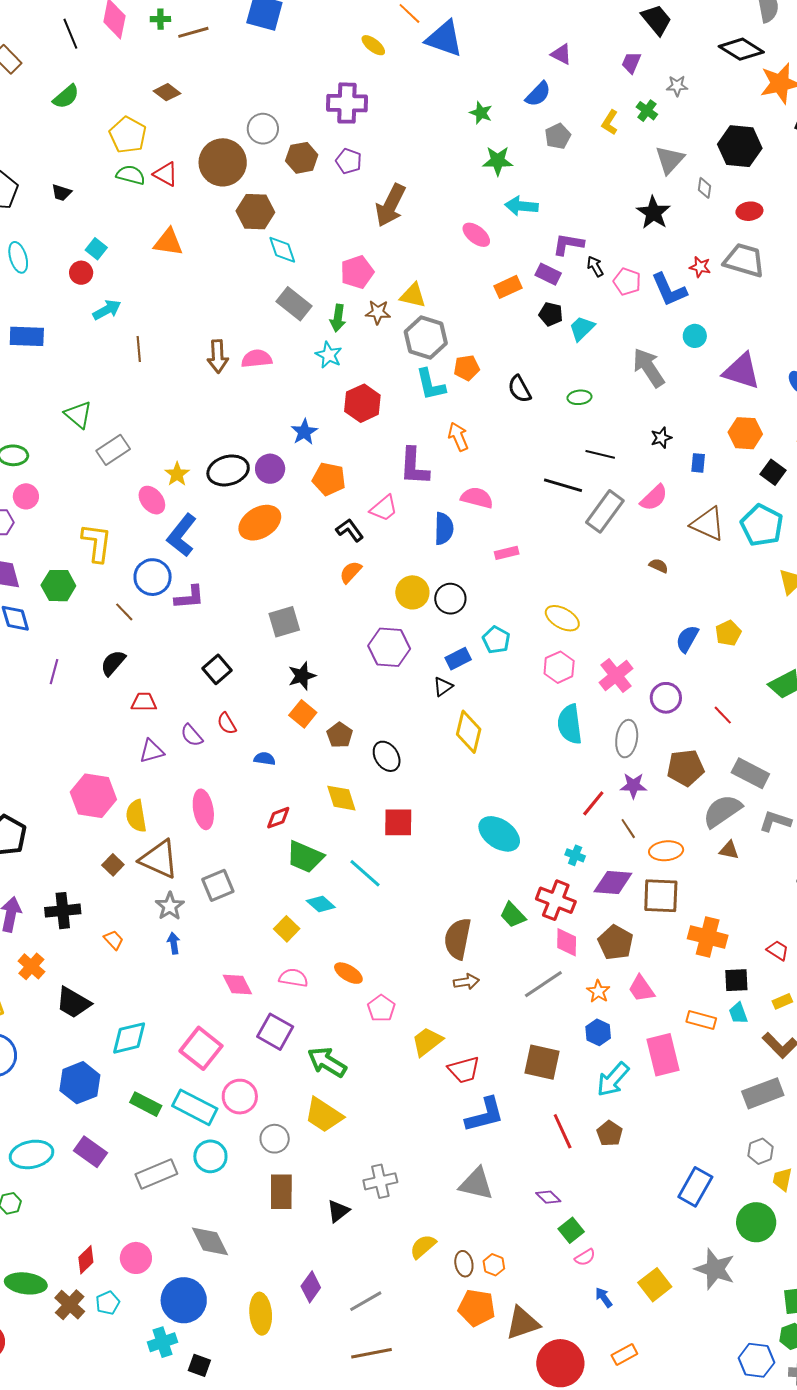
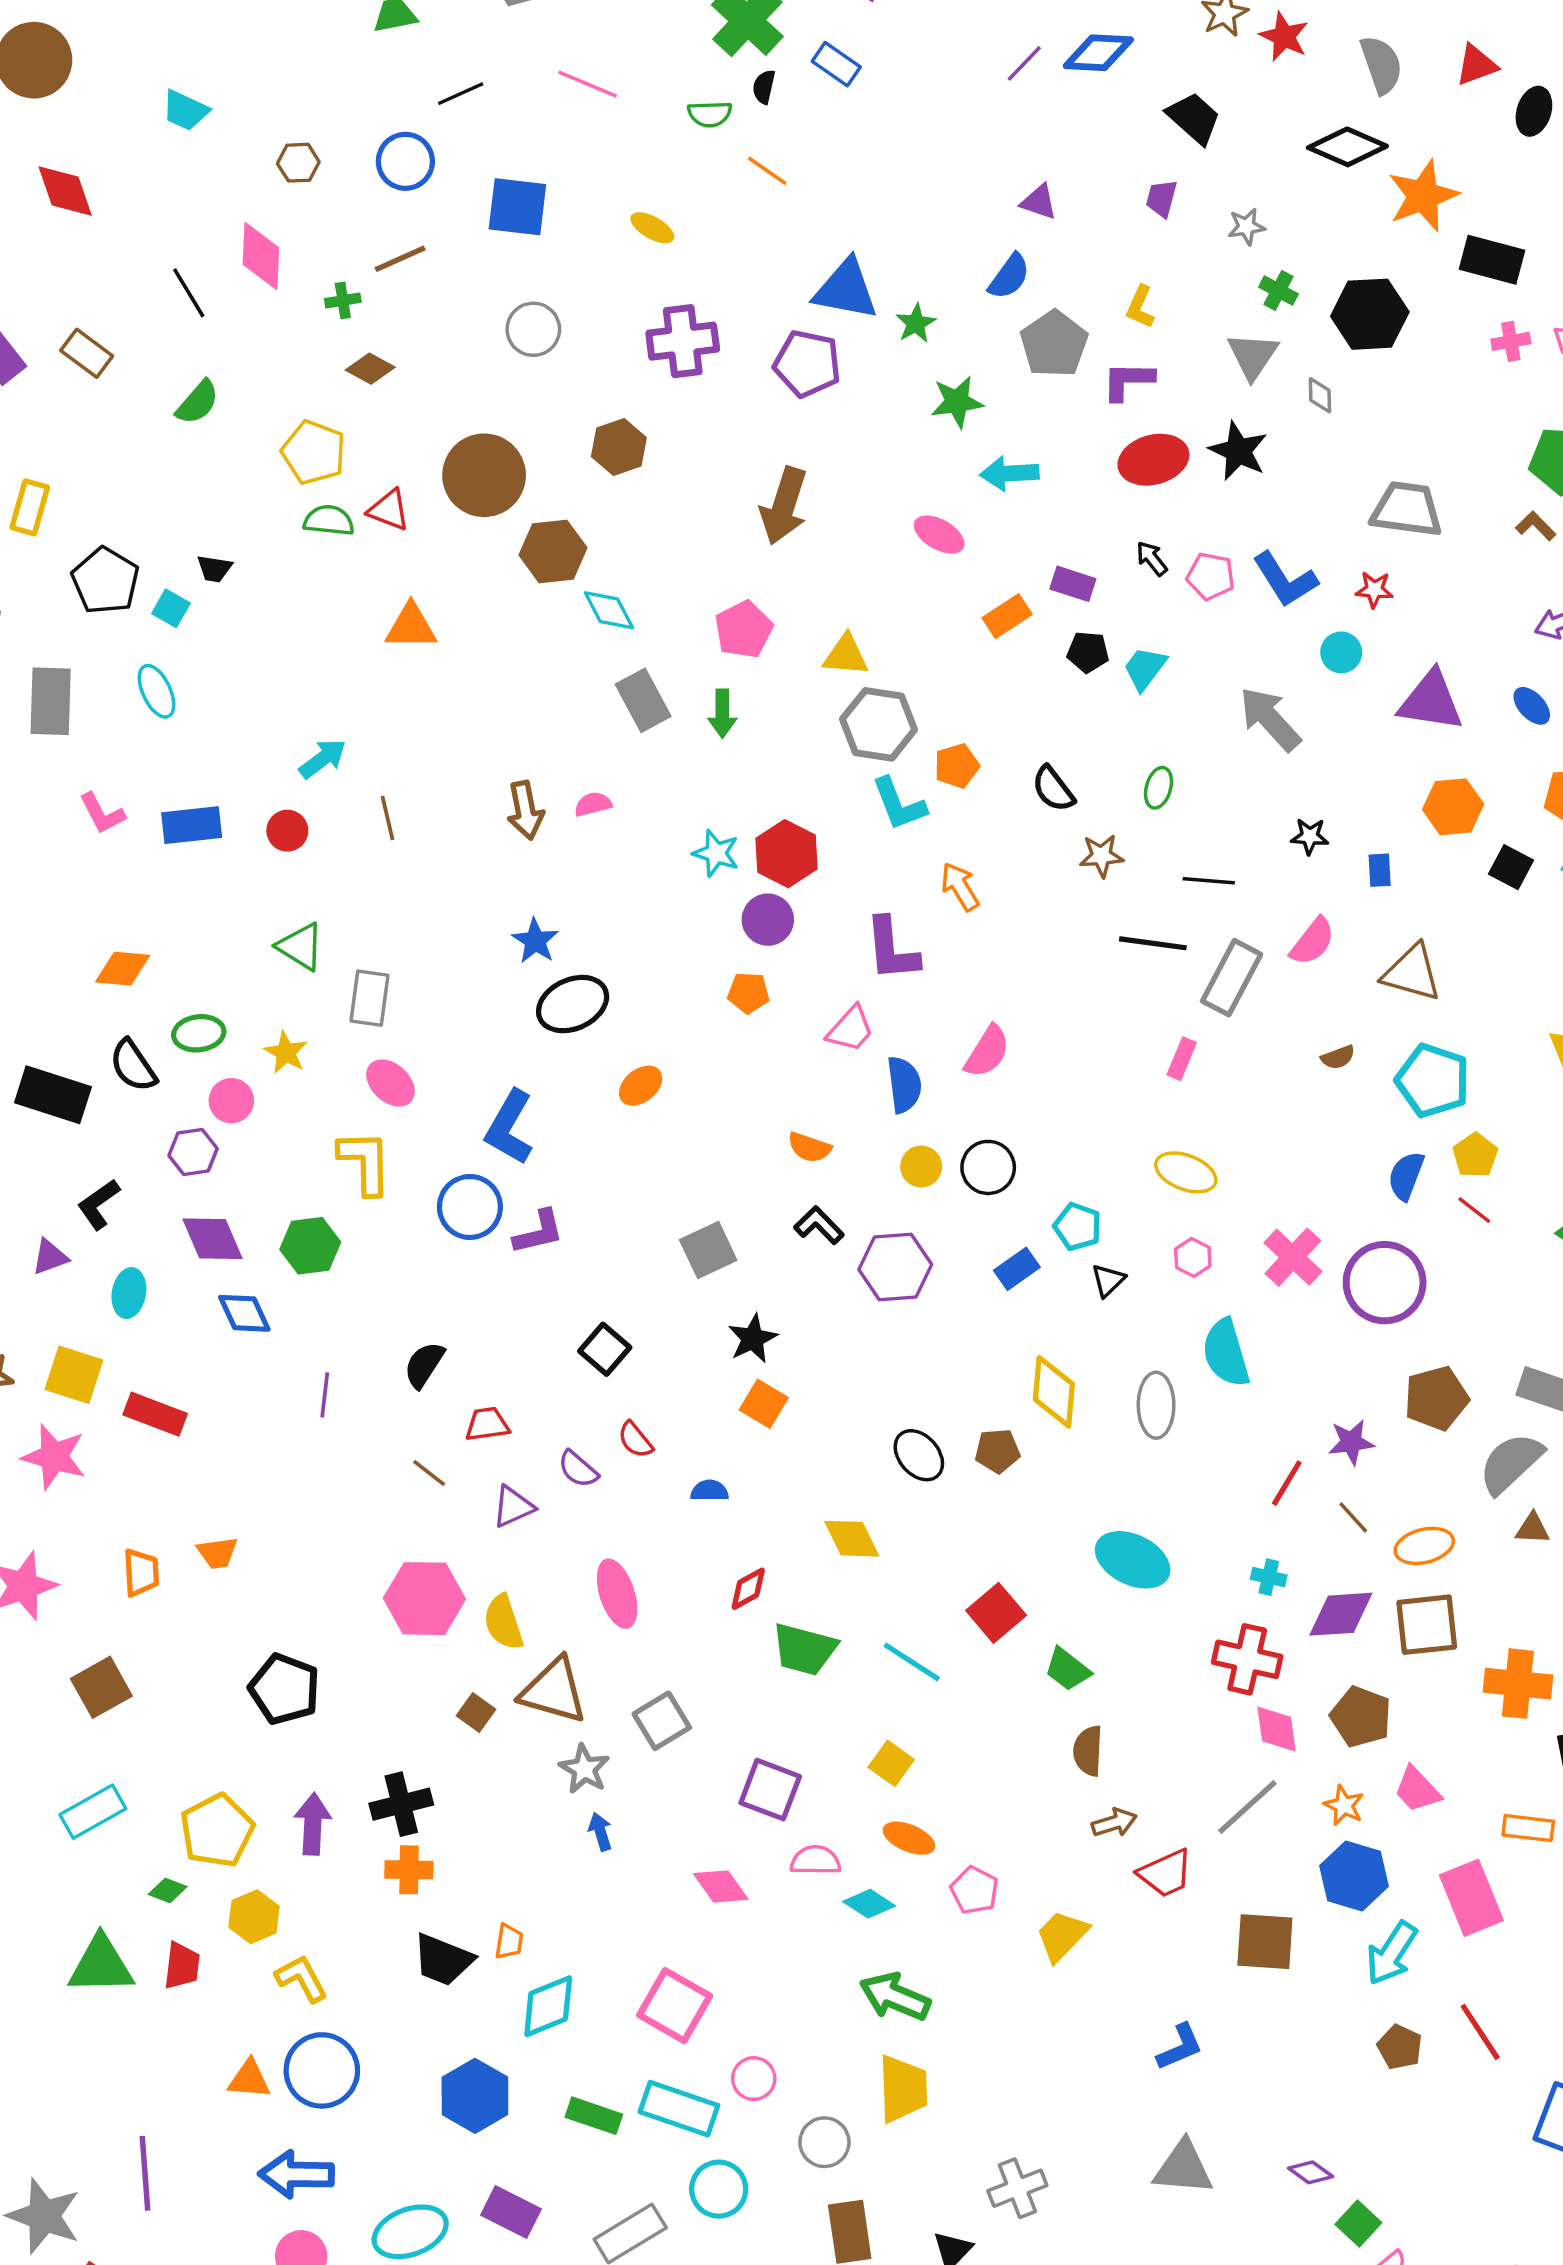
green cross: (160, 19) -> (343, 300), moved
blue triangle: (444, 39) -> (846, 290), moved
yellow ellipse: (373, 45) -> (652, 228), moved
green cross: (647, 111) -> (1278, 290), moved
green star: (481, 113) -> (916, 323), turned 30
gray circle: (263, 129) -> (533, 329), moved
gray pentagon: (558, 136) -> (1054, 344), size x1.5
purple pentagon: (349, 161) -> (807, 364), moved, size x1.5
red ellipse: (749, 211) -> (1153, 460), moved, size x1.5
purple L-shape: (568, 244) -> (1128, 381), moved
cyan square: (96, 249) -> (171, 608), moved
red star: (700, 267) -> (1374, 590), moved
red circle: (81, 273) -> (287, 831), moved
gray rectangle: (294, 304) -> (643, 700), turned 32
brown star: (378, 312) -> (1101, 856), moved
cyan star: (329, 355) -> (716, 853), moved
pink semicircle: (257, 359) -> (593, 804), size x0.7
green ellipse: (579, 397) -> (1158, 788), turned -60
blue star: (304, 432) -> (535, 941), moved
black star: (661, 438) -> (1310, 836), turned 30
gray rectangle: (113, 450) -> (370, 998), turned -40
purple circle: (270, 469) -> (768, 920), moved
yellow star: (177, 474) -> (286, 1052), moved
orange pentagon: (329, 479) -> (748, 993), size x0.7
pink semicircle: (477, 498) -> (987, 1052), moved, turned 116
pink ellipse: (152, 500) -> (391, 1083), moved
orange ellipse: (260, 523) -> (641, 1086), size x0.6
cyan pentagon: (762, 525) -> (1433, 1081), moved
blue semicircle: (444, 529) -> (904, 1085), moved
black L-shape: (350, 530) -> (819, 1225), moved
pink rectangle: (507, 553) -> (1182, 1059), moved, turned -45
brown semicircle: (659, 566) -> (1338, 1057), turned 144
orange semicircle: (351, 572) -> (809, 1147), turned -105
yellow circle: (412, 592) -> (921, 1167), size x0.7
brown line: (124, 612) -> (429, 1473), moved
pink hexagon: (559, 667) -> (1193, 1258), size x0.7
black triangle: (443, 687) -> (1108, 1280), moved
purple circle: (666, 698) -> (1385, 1283), size x1.5
red line: (723, 715) -> (1474, 1210), moved
brown pentagon: (340, 735) -> (997, 1451), moved, turned -30
gray ellipse: (627, 739) -> (1156, 1405), moved
red square: (398, 822) -> (996, 1613), moved, turned -32
cyan diamond: (321, 904) -> (869, 1904), moved
green trapezoid: (513, 915) -> (1068, 1669), moved
yellow square: (287, 929) -> (891, 1763), moved
brown semicircle: (458, 939) -> (1088, 1751), size x0.7
orange trapezoid: (114, 940) -> (509, 1942), moved, turned 60
orange cross: (31, 966) -> (409, 1870), moved, turned -32
purple square: (275, 1032) -> (770, 1790), moved
blue hexagon: (598, 1032) -> (1354, 1876), size x1.5
red trapezoid: (464, 1070) -> (1165, 1873), moved
pink circle: (240, 1097) -> (754, 2079), size x0.7
yellow trapezoid: (324, 1115) -> (903, 2089), turned -117
blue L-shape: (485, 1115) -> (1180, 2047), size x0.7
red line: (563, 1131) -> (1480, 2032), moved

